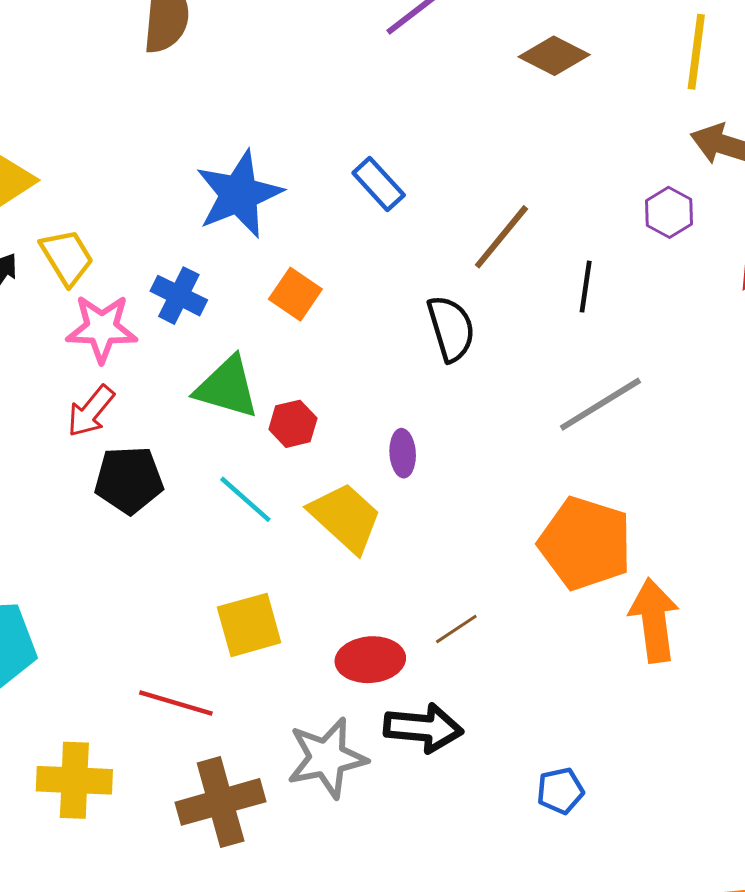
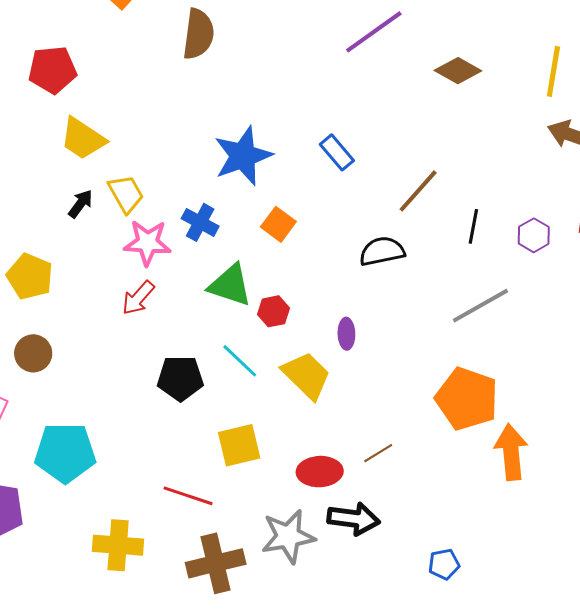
purple hexagon: (669, 212) -> (534, 235), moved
black semicircle: (451, 328) -> (382, 251), turned -87
black pentagon: (129, 480) -> (180, 378), moved

